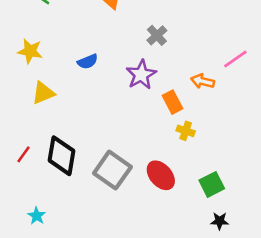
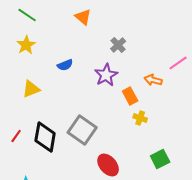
yellow star: (30, 51) -> (26, 45), moved, turned 30
gray square: (112, 170) -> (82, 130), moved
red ellipse: (161, 175) -> (108, 165), moved

